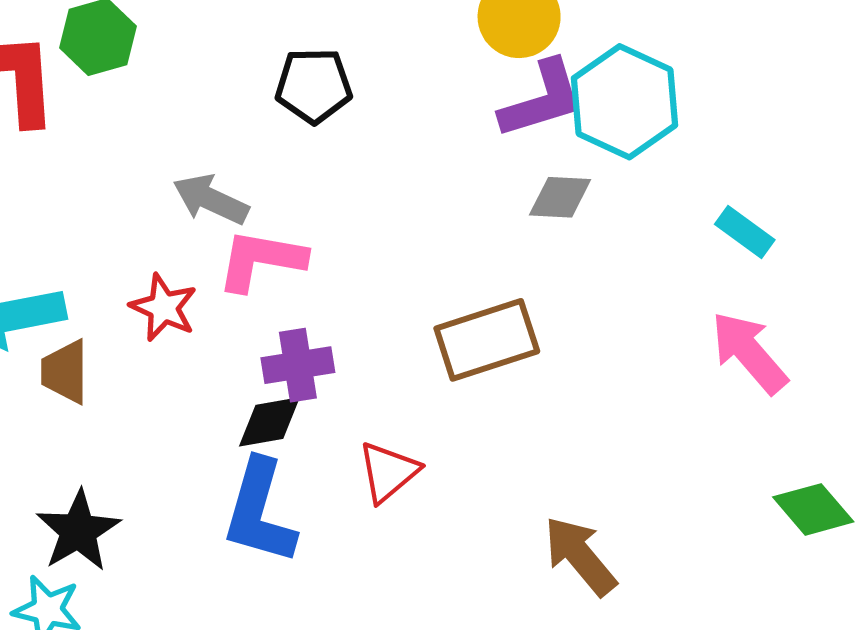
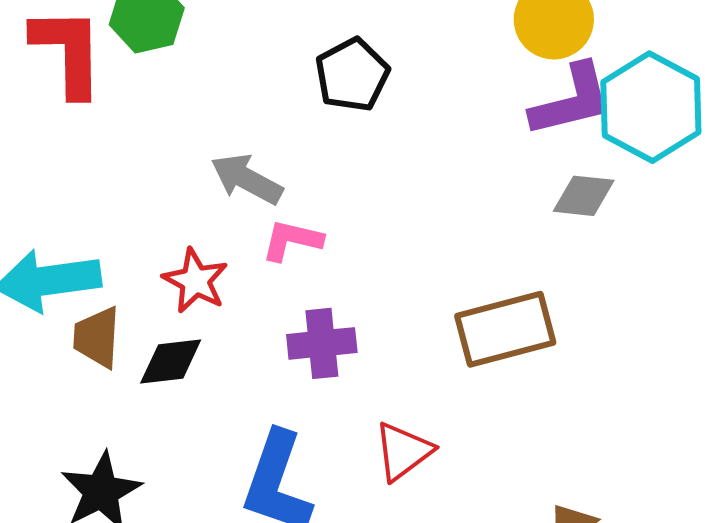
black pentagon: (314, 86) -> (352, 75), turned -30
pink L-shape: (261, 260) -> (292, 240), size x0.7
black diamond: (269, 422) -> (171, 362), moved

